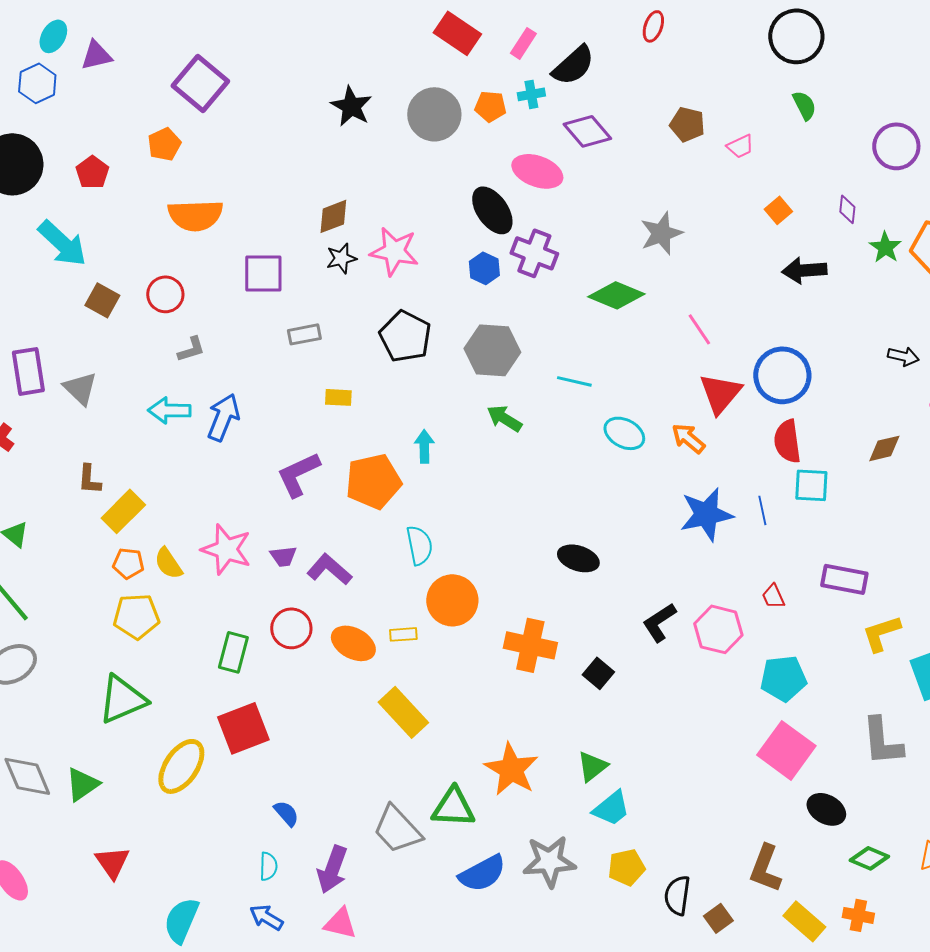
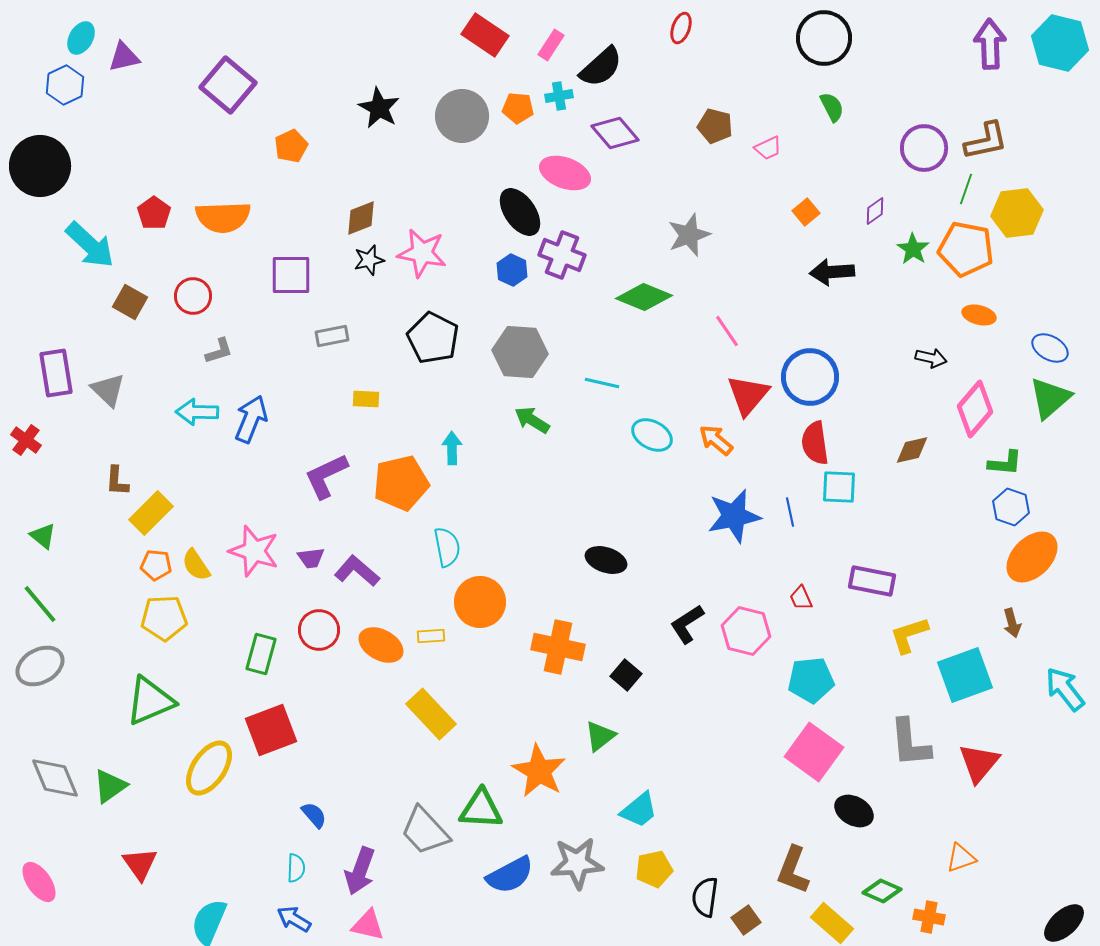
orange pentagon: (164, 144) -> (291, 146), moved
red pentagon: (92, 172) -> (154, 213), moved
purple diamond: (847, 209) -> (875, 211), turned 48
green triangle: (592, 766) -> (600, 736), moved
green diamond: (869, 858) -> (882, 891), moved
orange cross: (858, 915) -> (929, 917), moved

